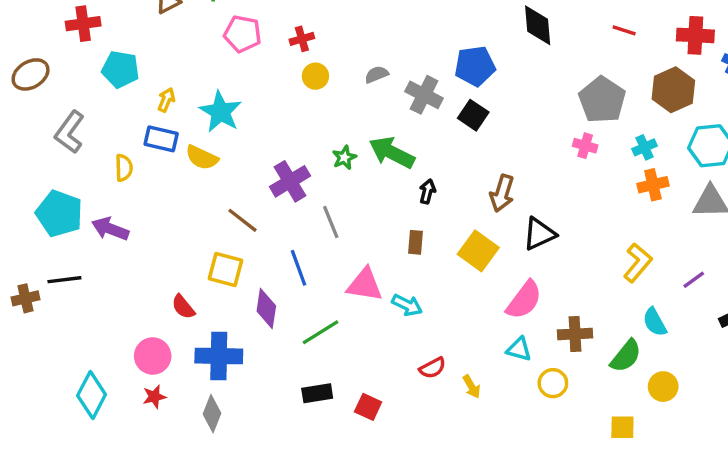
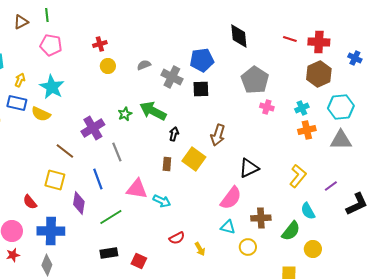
pink pentagon: (243, 34) -> (51, 45), moved
red cross: (695, 35) -> (319, 42), moved
gray pentagon: (602, 100) -> (255, 80), moved
black square: (473, 115) -> (201, 89), turned -36
black triangle: (539, 234) -> (249, 168), moved
yellow square: (478, 251) -> (194, 159), moved

